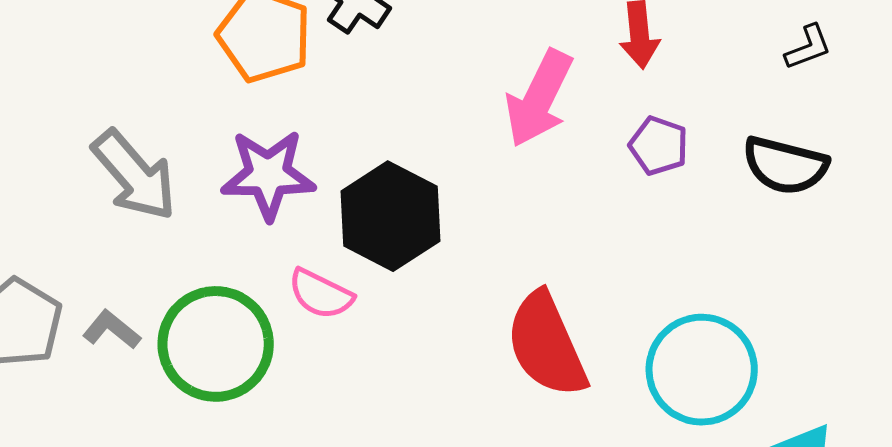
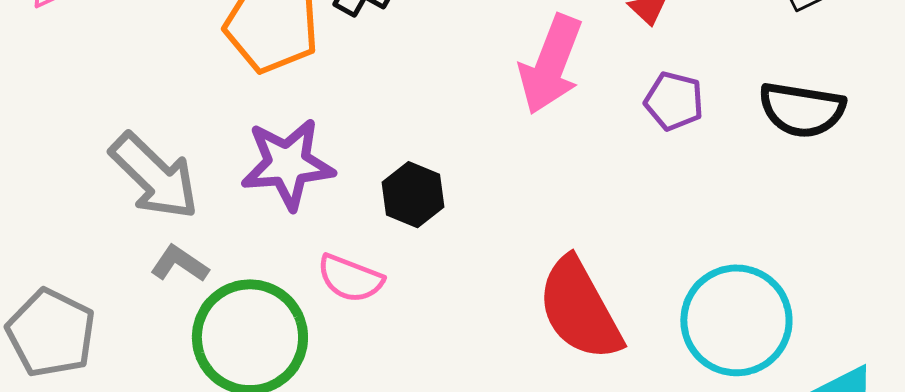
black hexagon: (390, 216) -> (413, 195), size x0.6
gray L-shape: (112, 330) -> (180, 264), moved

